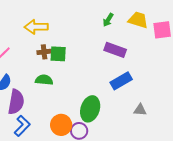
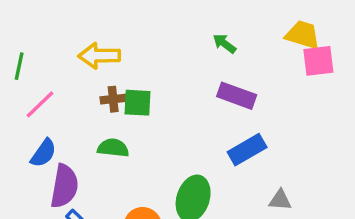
green arrow: (108, 20) -> (224, 43), turned 96
yellow trapezoid: (138, 20) -> (303, 35), moved

